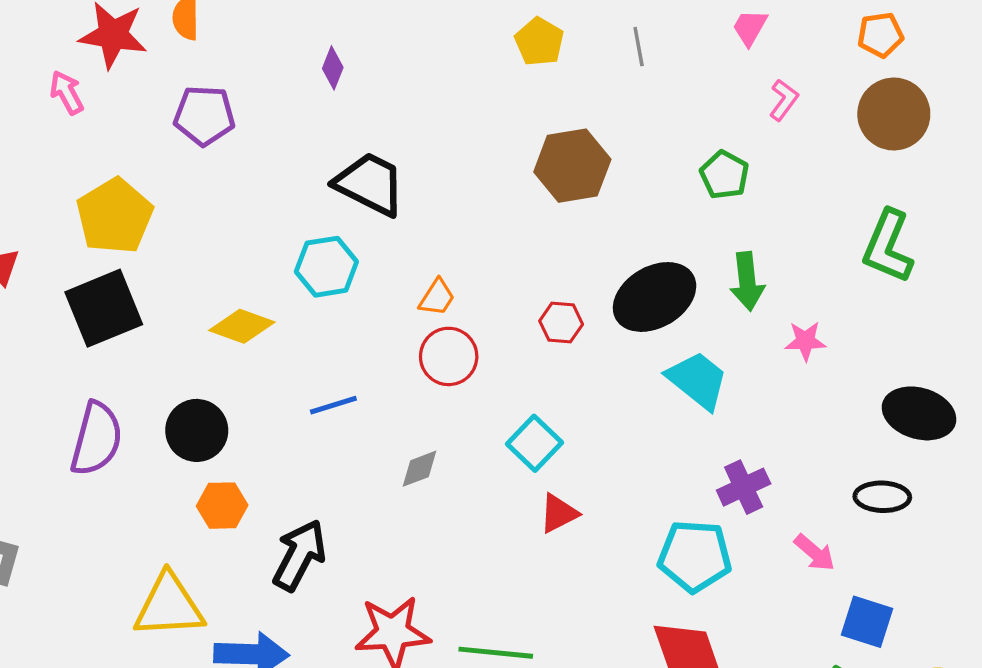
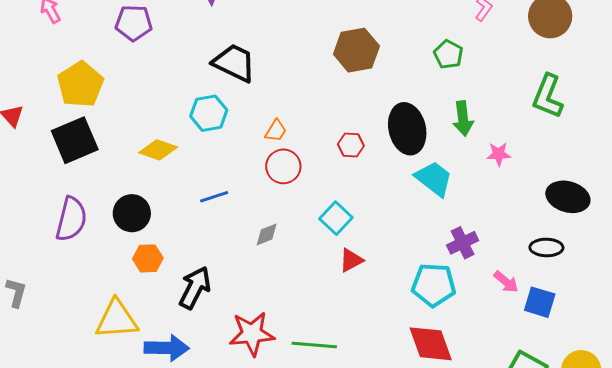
black ellipse: (655, 297) -> (407, 129), turned -72
blue square: (867, 622) -> (540, 302), moved

